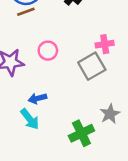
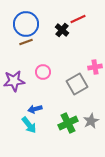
pink cross: (105, 44) -> (95, 67), moved
green cross: (81, 133) -> (68, 123), moved

